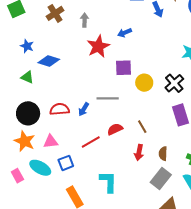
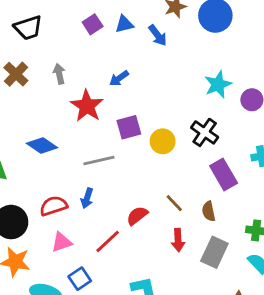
blue diamond: (49, 61) -> (42, 145), moved, turned 30
gray line: (108, 98) -> (99, 160), moved
pink triangle: (51, 142) -> (62, 242), moved
brown semicircle: (163, 154) -> (209, 211), moved
gray rectangle: (161, 178) -> (214, 252), moved

